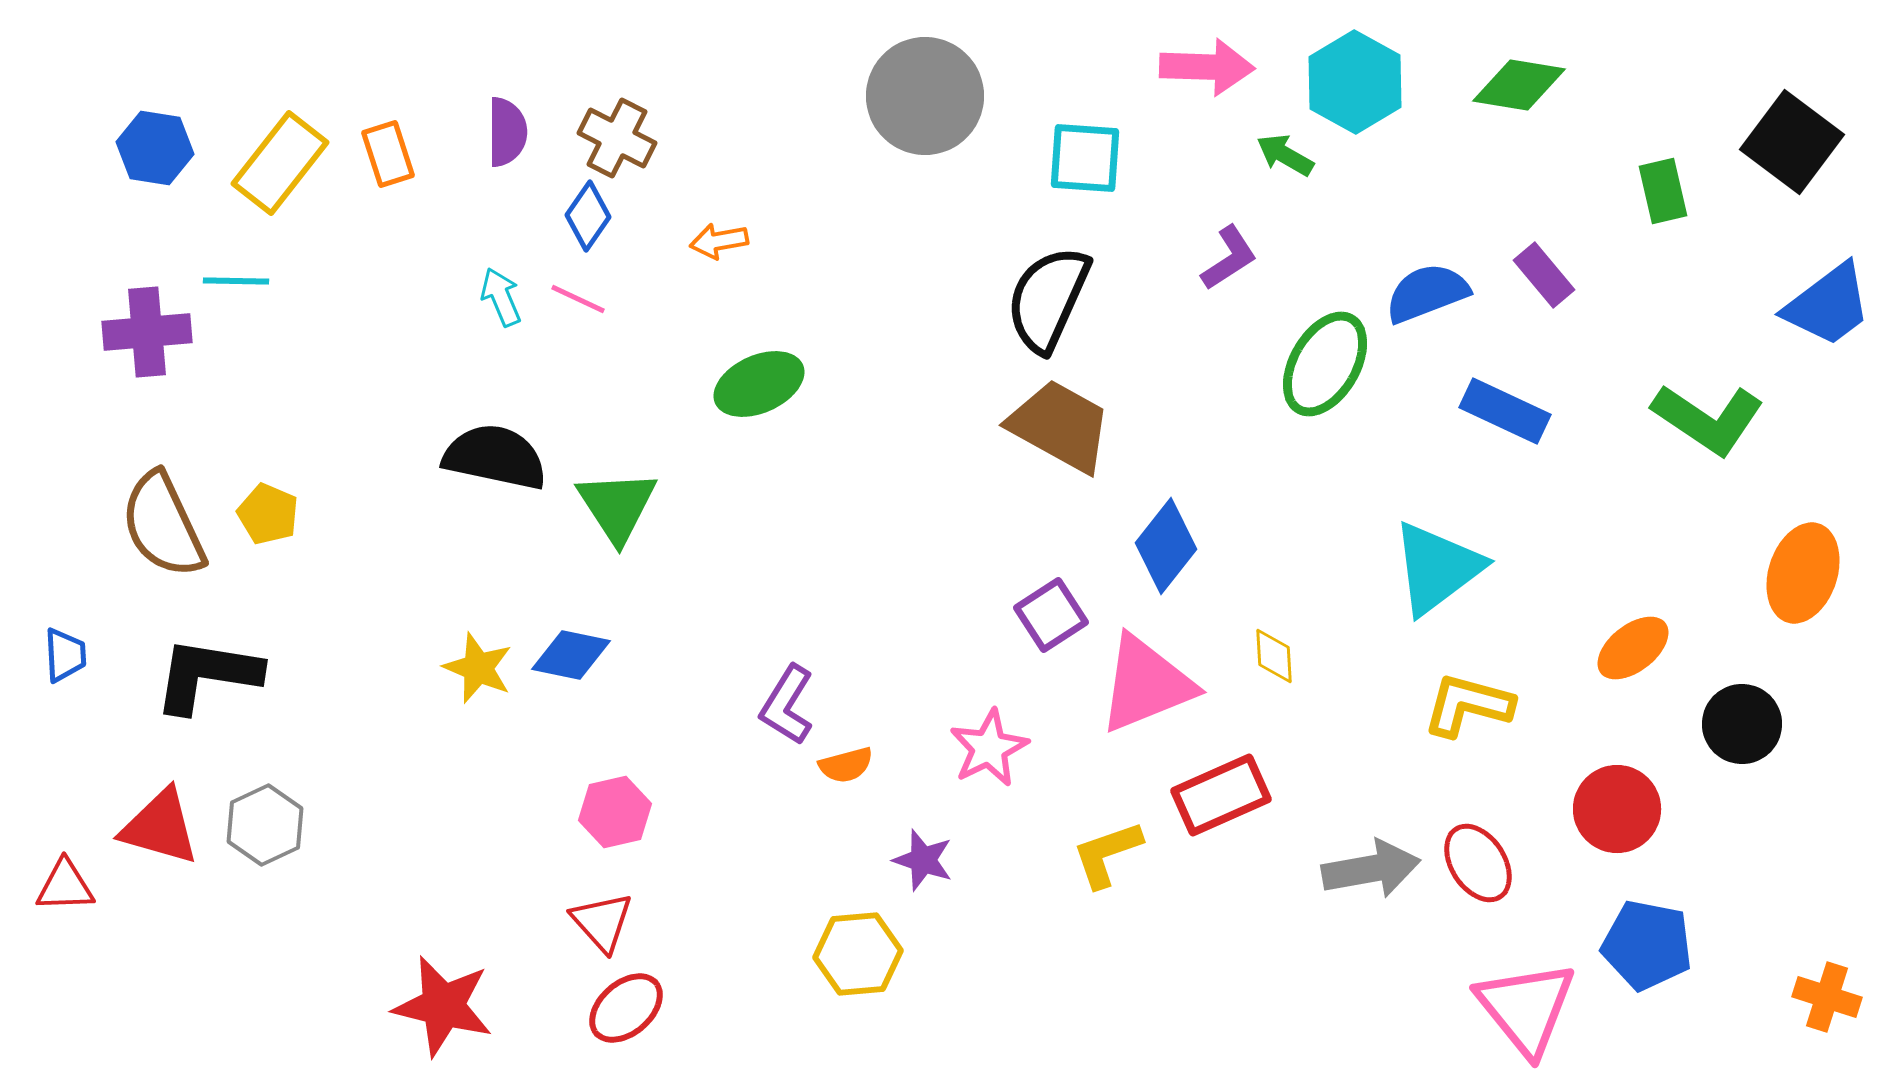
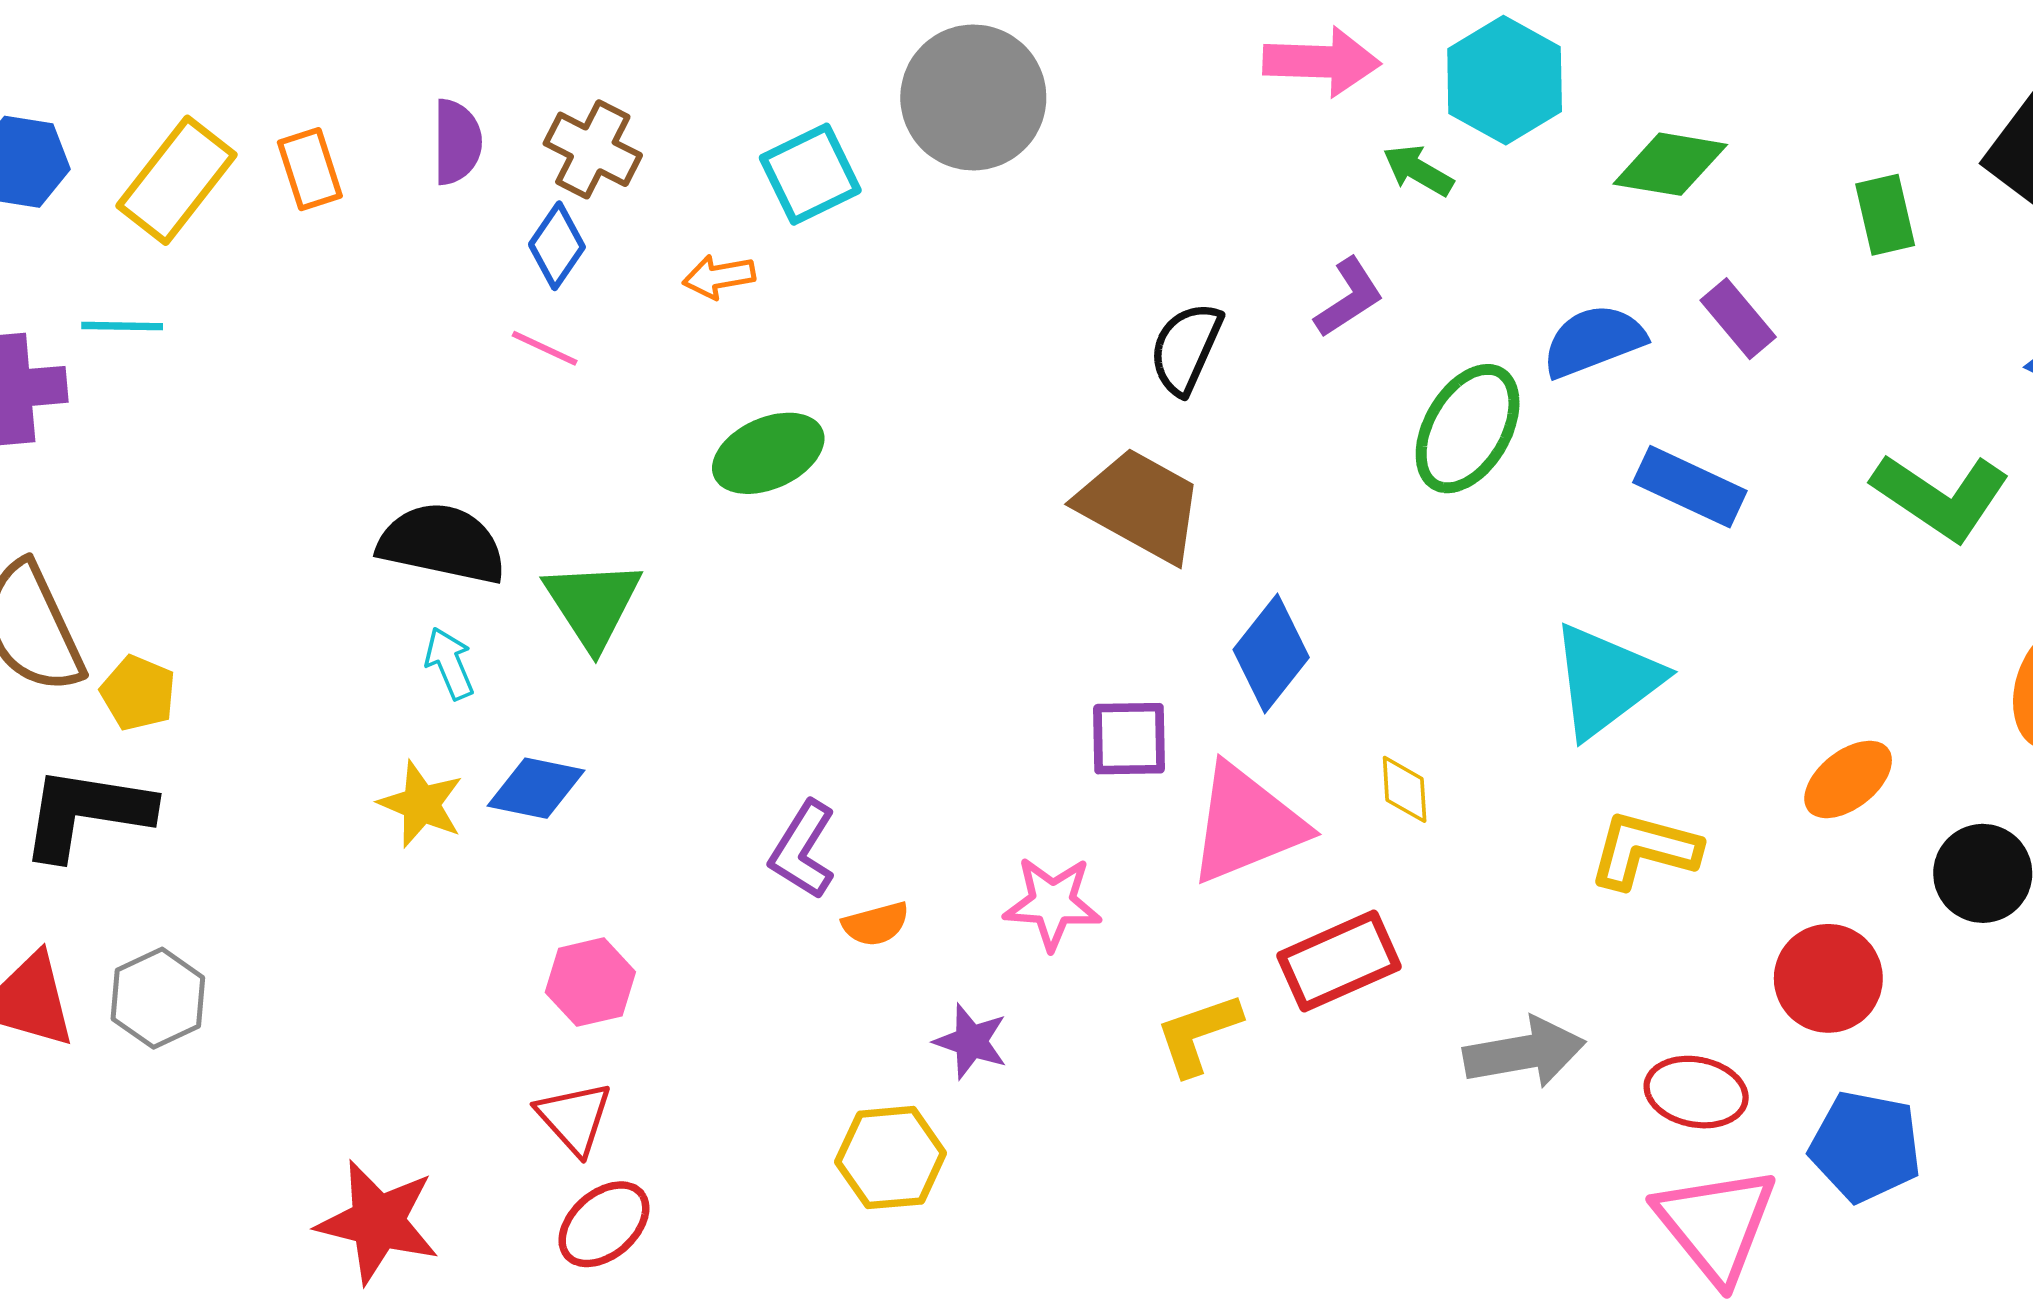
green diamond: (1519, 85) -> (1670, 164), moved
cyan square: (1085, 158) -> (810, 174), moved, turned -30
cyan arrow: (501, 297) -> (449, 663), moved
black semicircle: (1048, 299) -> (1186, 348), moved, size x0.7
yellow pentagon: (268, 514) -> (138, 693), moved
purple square: (1051, 615) -> (1129, 739), turned 32
pink star: (989, 748) -> (1052, 903), turned 30
red ellipse: (1478, 863) -> (1696, 1092), moved, turned -46

